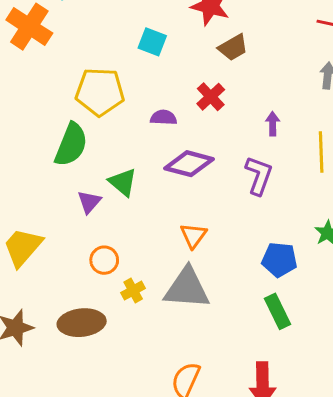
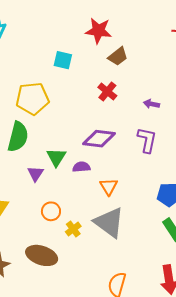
purple semicircle: (164, 118) -> (81, 167), moved
purple arrow: (273, 124) -> (152, 104), turned -70
green triangle: (123, 182) -> (56, 157), turned 30
gray triangle: (187, 288) -> (109, 223), turned 40
brown ellipse: (82, 323) -> (42, 255), turned 32

